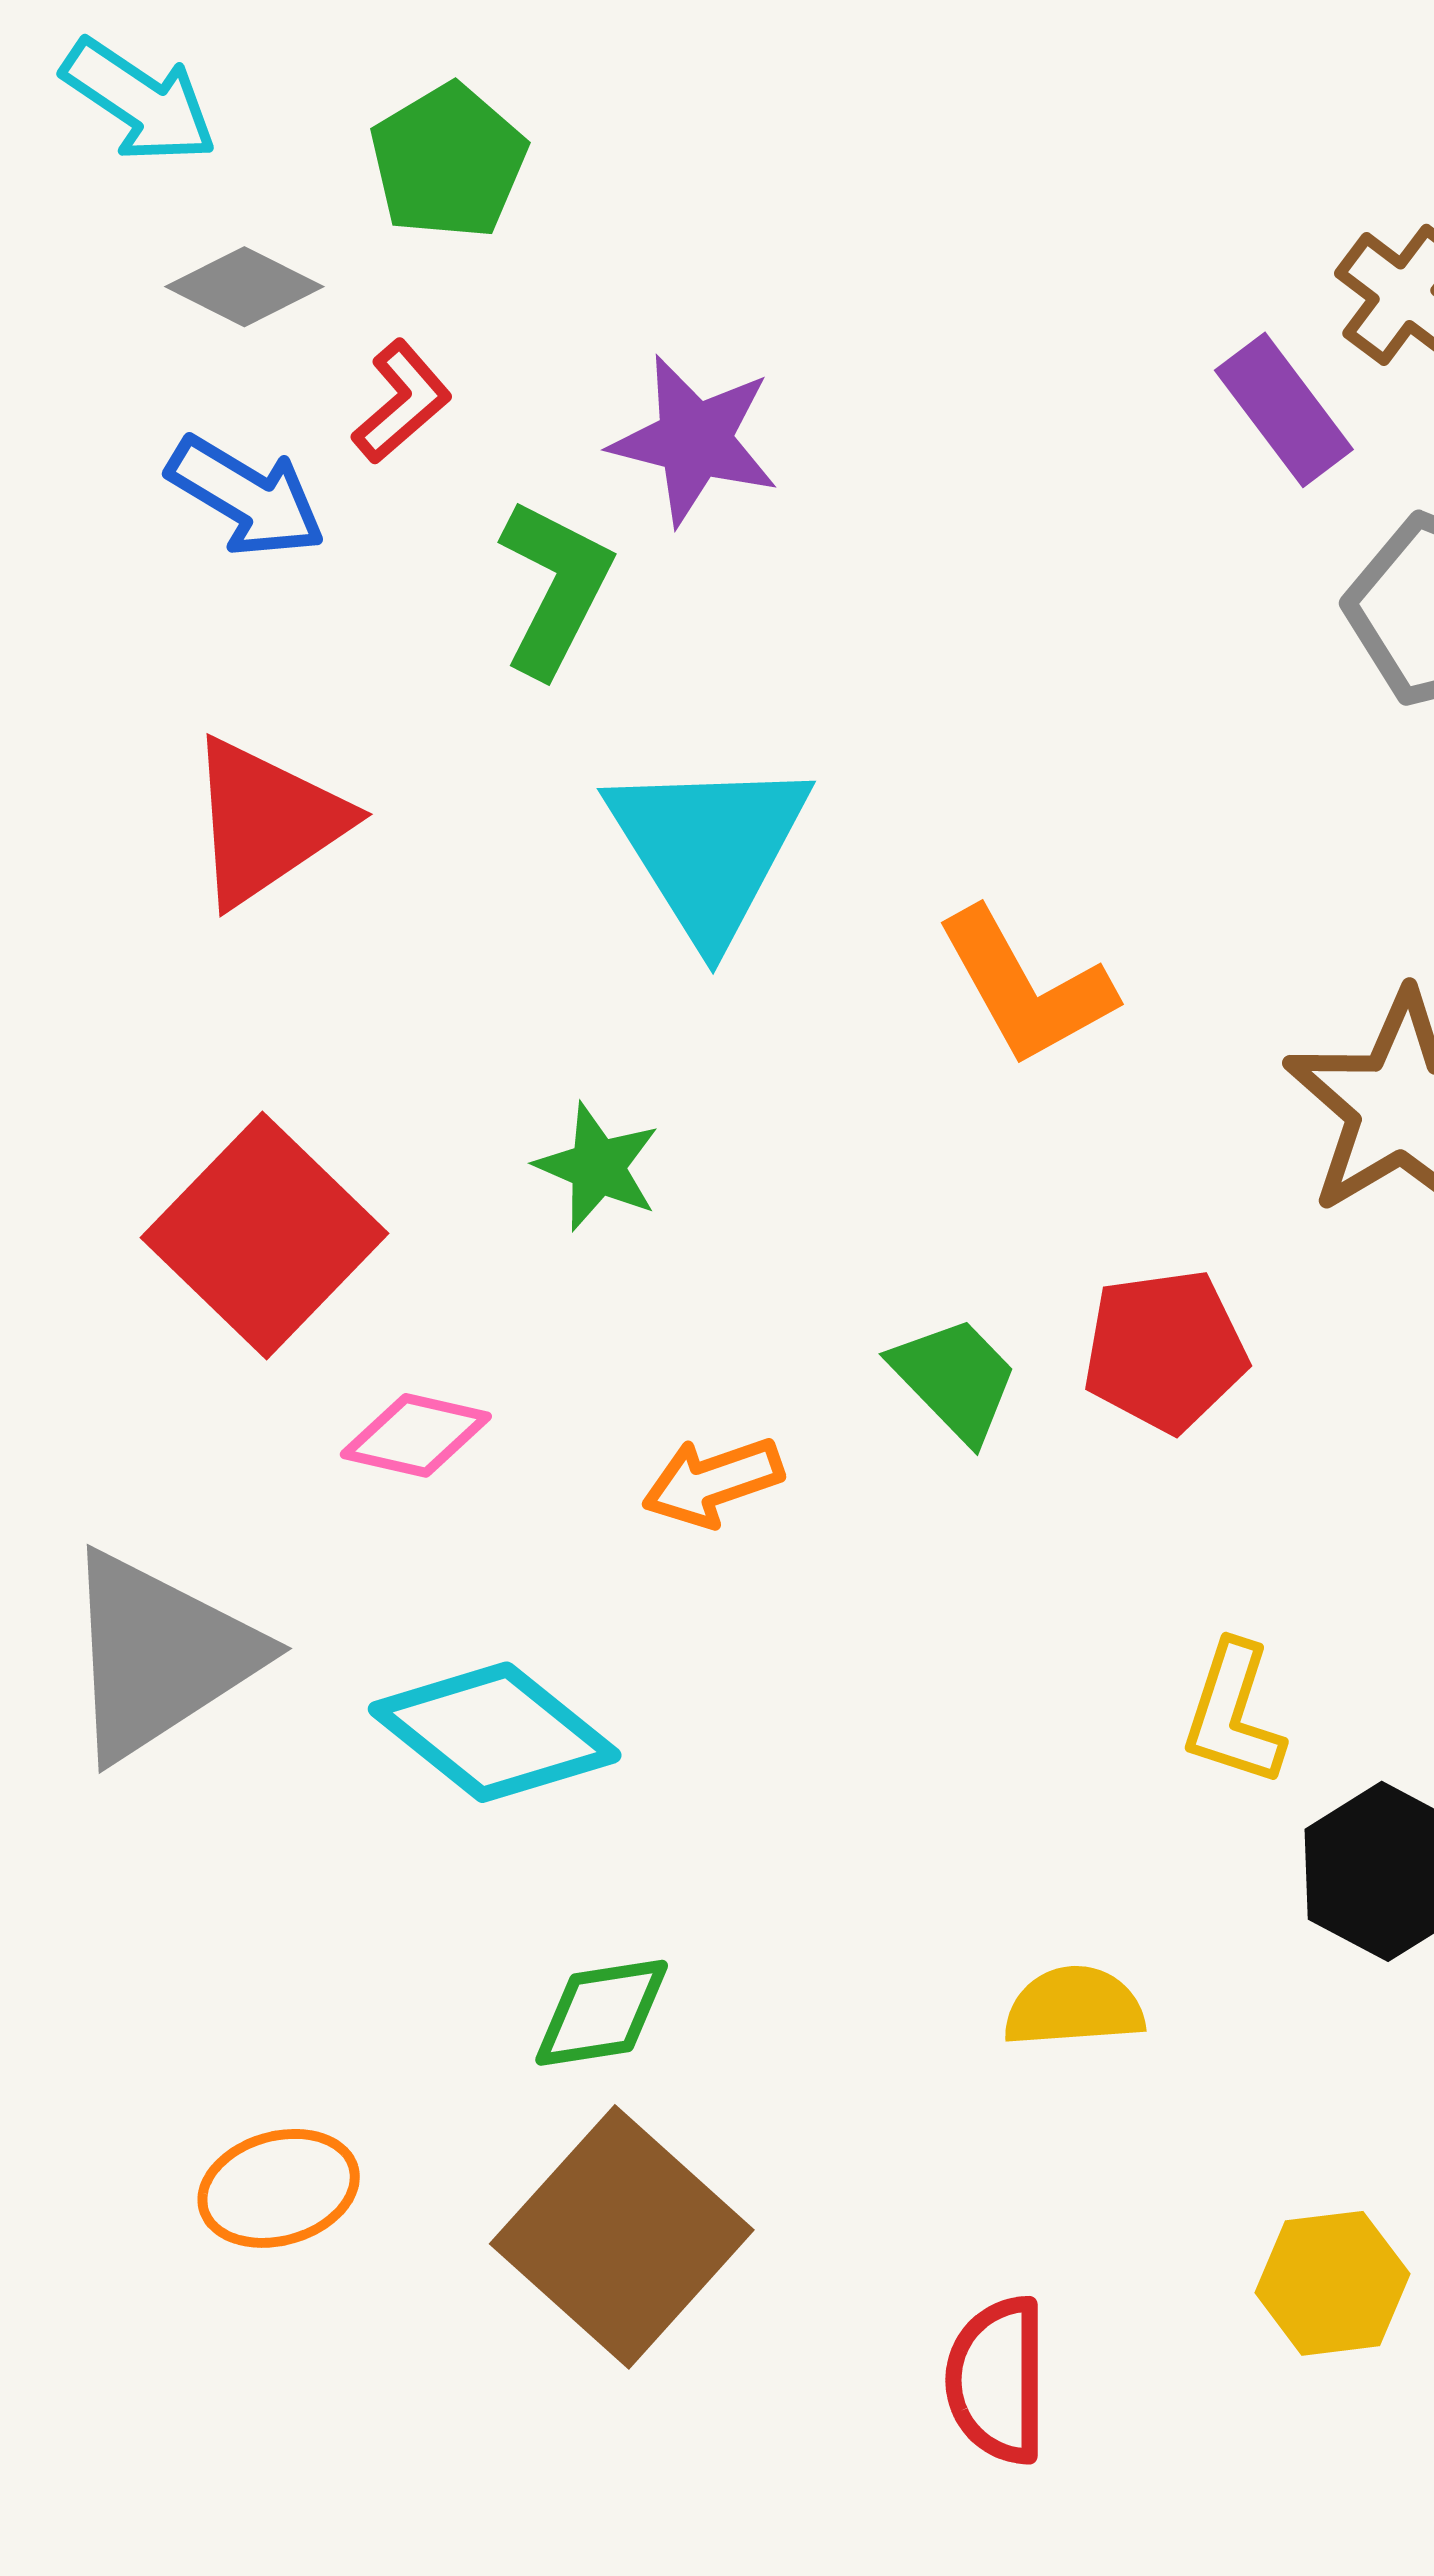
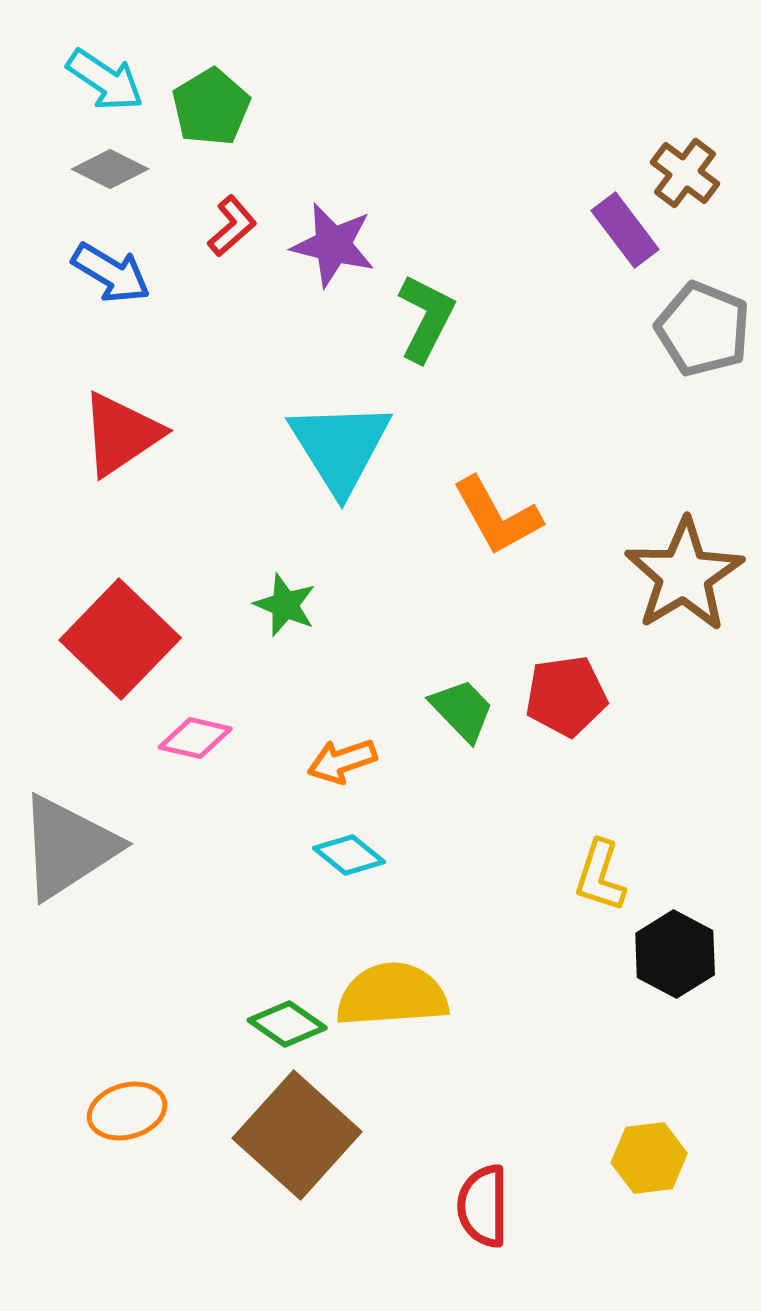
cyan arrow: (139, 101) -> (105, 80), moved
red L-shape: (402, 402) -> (232, 226), moved
green L-shape: (555, 587) -> (426, 318), moved
cyan diamond: (495, 1732) -> (349, 855), moved, size x0.6
yellow semicircle: (1074, 2007) -> (392, 995), moved, size x1.6
green diamond: (602, 2013) -> (287, 1024), turned 44

